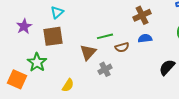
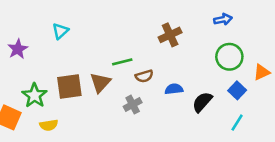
brown square: (53, 36) -> (69, 86), moved
blue semicircle: (145, 38) -> (174, 89), moved
gray cross: (105, 69) -> (133, 105), moved
yellow semicircle: (68, 85) -> (49, 125), moved, turned 48

